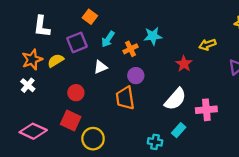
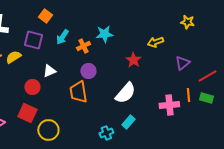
purple square: (77, 42) -> (33, 40), turned 36
white triangle: (101, 67) -> (49, 71), moved
pink cross: (206, 110) -> (169, 105), moved
cyan cross: (155, 142) -> (106, 133), turned -32

